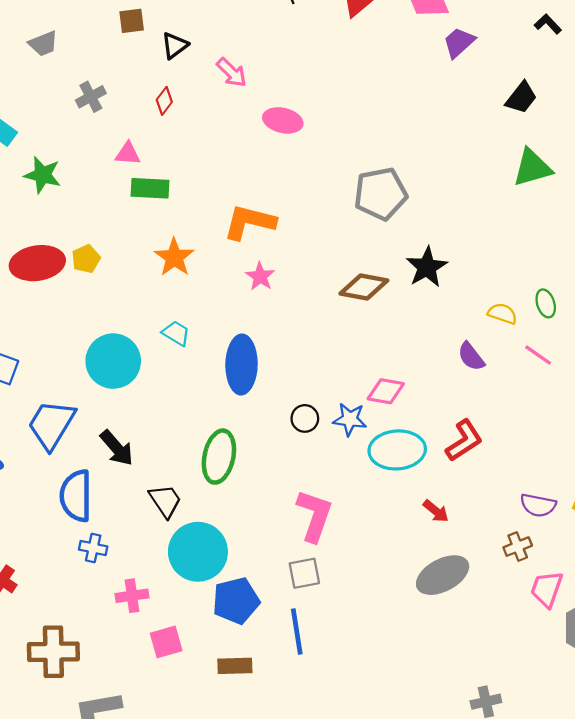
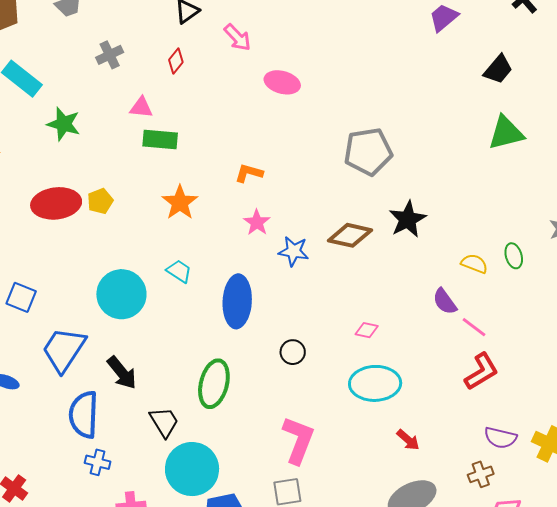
orange L-shape: (249, 222) -> (249, 173), size x0.6
pink line: (538, 355) -> (474, 327), moved
pink diamond: (386, 391) -> (367, 330), size x0.7
blue star: (350, 419) -> (294, 251), moved
red L-shape: (464, 441) -> (481, 372), moved

